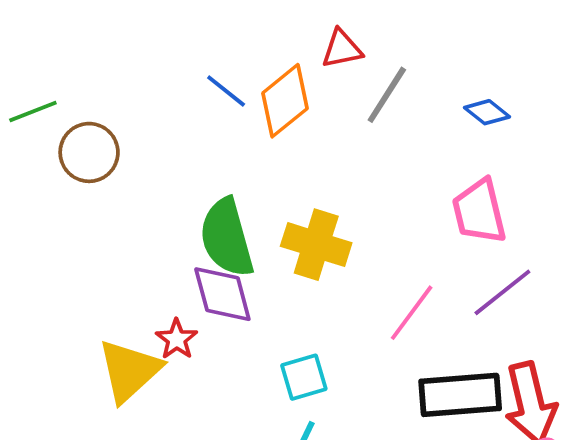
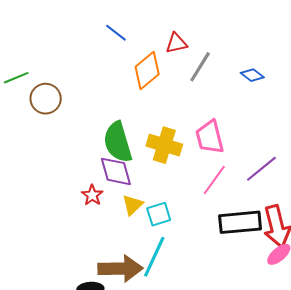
blue line: (226, 91) -> (116, 33), moved
pink trapezoid: (479, 211) -> (210, 137), moved
yellow triangle: (129, 371) -> (133, 205), moved, size x0.6

